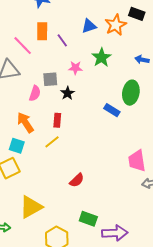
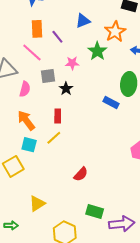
orange star: (116, 25) -> (115, 32), moved
pink line: (23, 46) -> (32, 53), moved
pink semicircle: (35, 93) -> (25, 89), moved
cyan square: (17, 146) -> (29, 145), moved
yellow triangle: (31, 207) -> (37, 204), size x0.7

